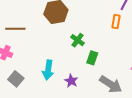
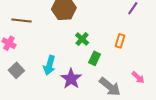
orange rectangle: (116, 22) -> (120, 41), moved
purple star: (71, 81) -> (71, 79), size x1.5

